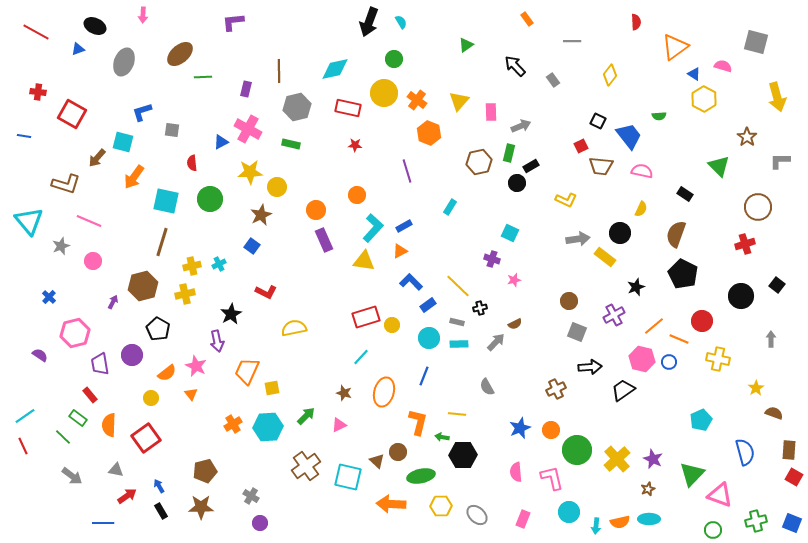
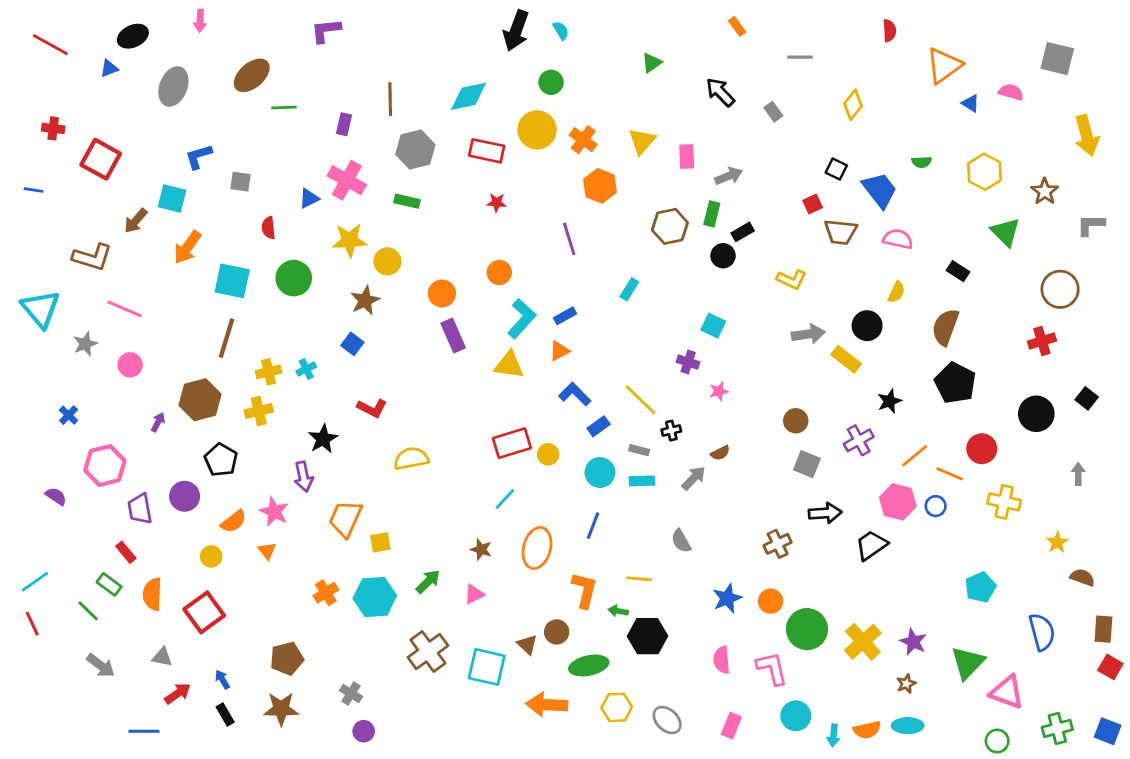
black ellipse: (95, 26) -> (133, 36), turned -50
yellow hexagon: (704, 99) -> (985, 172), moved

